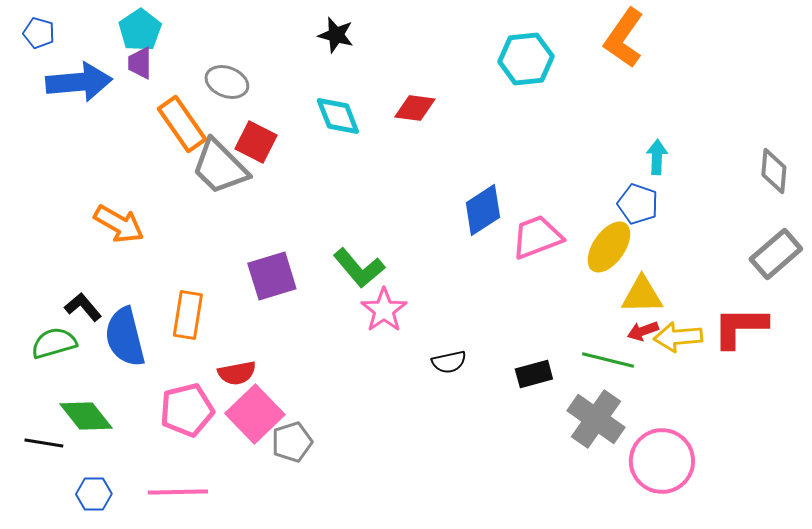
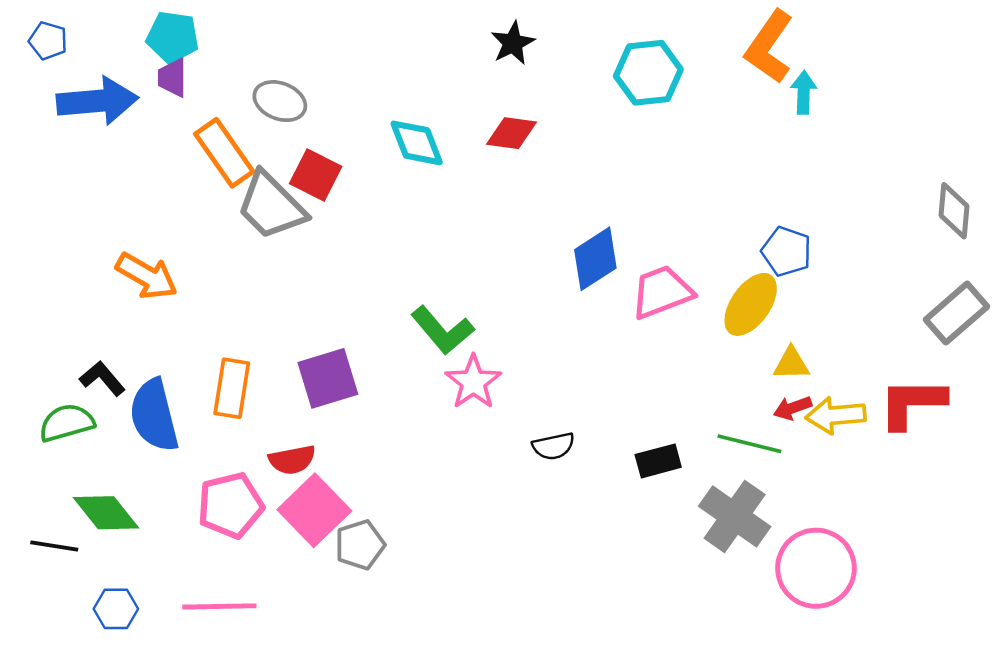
cyan pentagon: (140, 30) -> (173, 37), turned -30
black star: (336, 35) -> (513, 43), moved, turned 30
cyan arrow: (657, 157) -> (804, 92), moved
purple square: (272, 276) -> (328, 378), moved
yellow triangle: (642, 295) -> (791, 364), size x0.7

